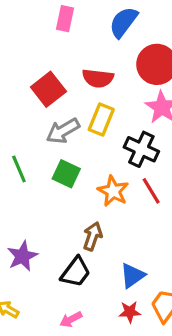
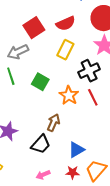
red semicircle: (98, 78) -> (66, 23), turned -36
gray arrow: (63, 131) -> (18, 52), moved
black cross: (141, 149) -> (89, 71), turned 35
pink arrow: (71, 319) -> (43, 175), moved

